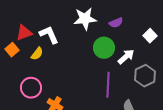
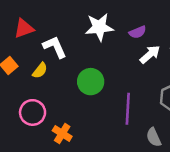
red triangle: (24, 33) -> (24, 28), moved
green circle: (104, 48) -> (91, 82), moved
white arrow: (126, 57) -> (150, 54), moved

